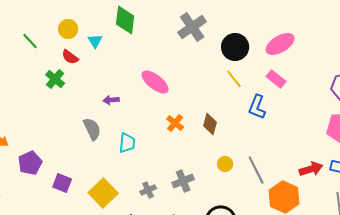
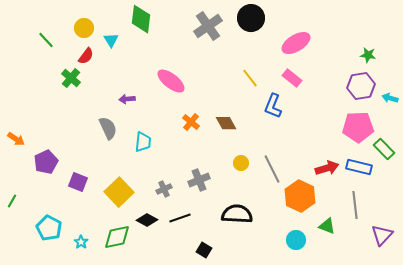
black circle: (235, 47) -> (251, 18), moved
red semicircle: (70, 57) -> (86, 56), turned -90
brown diamond: (210, 124) -> (226, 123), turned -45

